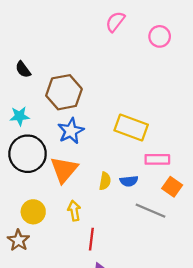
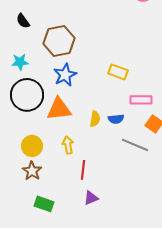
yellow rectangle: (131, 128) -> (118, 72), size x0.7
orange triangle: (64, 170) -> (59, 109), turned 44
brown star: (18, 240) -> (32, 171), moved

